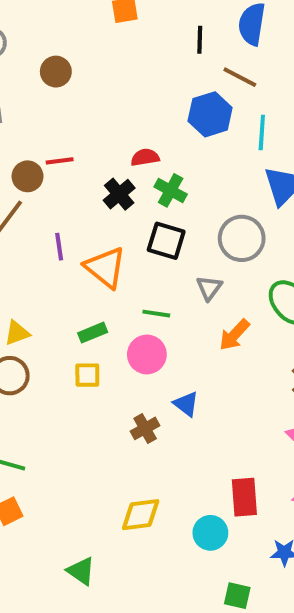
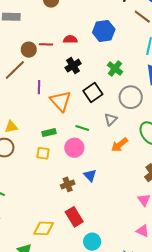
blue hexagon: (210, 114) -> (104, 31), moved
red semicircle: (145, 157) -> (70, 39), moved
green cross: (171, 190) -> (115, 68), moved
black square: (166, 241) -> (93, 93), turned 30
red rectangle: (244, 497) -> (74, 217), moved, turned -36
yellow diamond: (141, 515) -> (44, 228), moved

